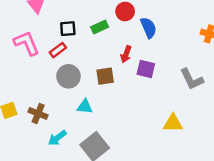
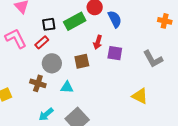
green rectangle: (100, 27) -> (75, 21), size x1.5
brown cross: (38, 113) -> (38, 83), moved
yellow triangle: (173, 123) -> (140, 96), turned 30

